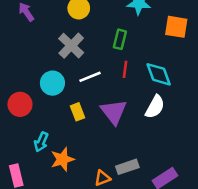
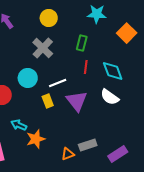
orange square: (176, 27) -> (127, 33), turned 36
white line: (90, 77) -> (58, 83), moved
white semicircle: (155, 107) -> (110, 97), turned 96
cyan arrow: (41, 142) -> (19, 125), turned 91

